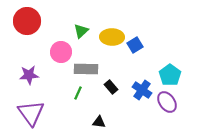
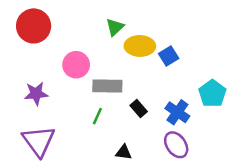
green triangle: (81, 31) -> (115, 27), moved
purple ellipse: (167, 102) -> (176, 145), moved

